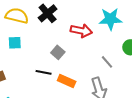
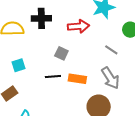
black cross: (48, 13) -> (41, 18), turned -36
cyan square: (15, 43) -> (18, 65), moved

